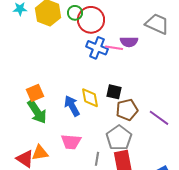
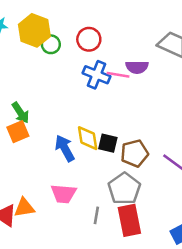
green circle: (75, 13) -> (51, 44), moved
red circle: (91, 20) -> (89, 39), size x0.7
black square: (114, 92) -> (108, 143), moved
green arrow: (37, 112) -> (20, 113), moved, size x0.7

